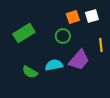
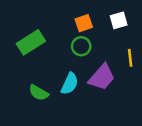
orange square: (73, 17) -> (84, 23), moved
cyan semicircle: (54, 65) -> (70, 84), turned 126

